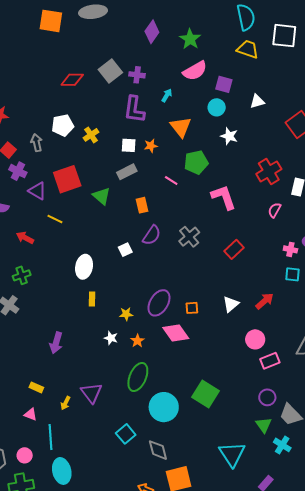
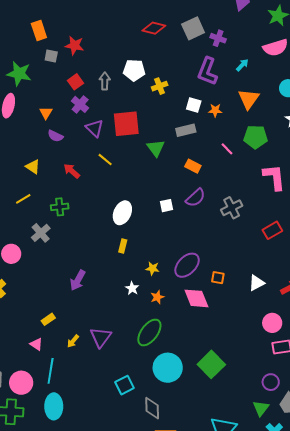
orange rectangle: (142, 205) -> (193, 166), turned -63
yellow rectangle: (36, 387) -> (48, 319), turned -72
pink circle: (25, 455) -> (21, 383), size x1.5

